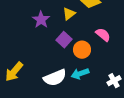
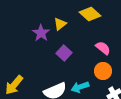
yellow triangle: (69, 14) -> (60, 24), moved
orange circle: (82, 50) -> (103, 71), moved

